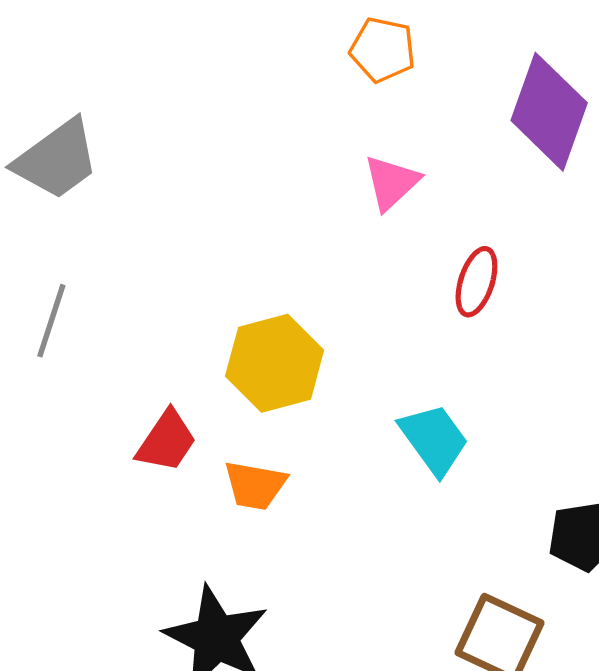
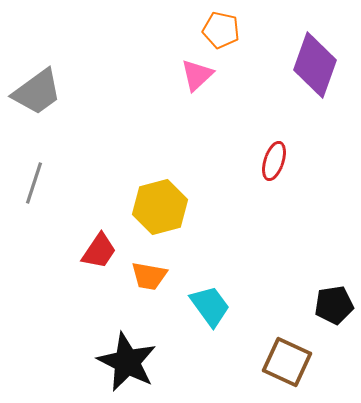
pink triangle: (391, 183) -> (197, 75), moved
cyan trapezoid: (434, 439) -> (210, 306), moved

